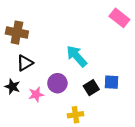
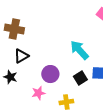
cyan arrow: (77, 56) -> (79, 50), moved
pink star: (36, 94) -> (38, 93), moved

